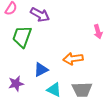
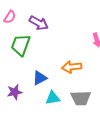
cyan triangle: (54, 90) -> (53, 98), turned -35

